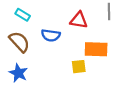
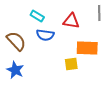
cyan rectangle: (23, 15) -> (37, 16), moved

